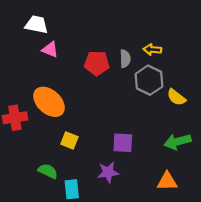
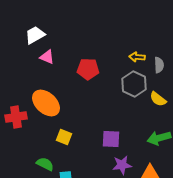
white trapezoid: (36, 25) -> (35, 35), turned -40
gray semicircle: (125, 59) -> (159, 65), moved
purple star: (108, 172) -> (122, 165), moved

